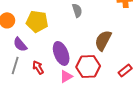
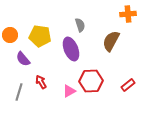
brown semicircle: (103, 40) -> (111, 41), moved
purple ellipse: (61, 53) -> (71, 49), moved
gray line: (15, 65) -> (19, 92), moved

